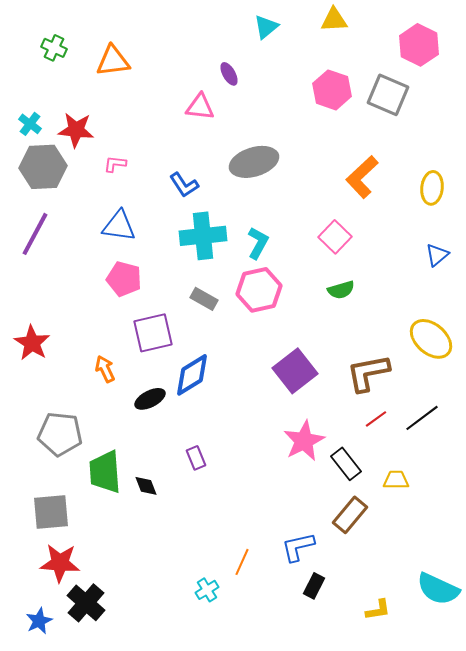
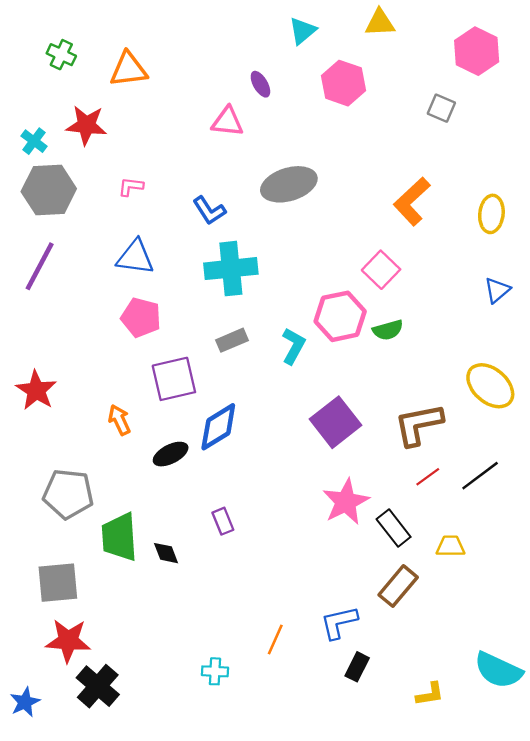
pink hexagon: (332, 90) -> (344, 83), moved
gray square: (388, 95) -> (441, 108), size x0.6
red star: (76, 130) -> (86, 125), moved
cyan L-shape: (258, 243) -> (293, 346), moved
pink hexagon: (259, 290) -> (340, 316), moved
gray rectangle: (204, 299) -> (232, 340), turned -52
cyan cross: (207, 590) -> (215, 671), moved, turned 35
blue star: (39, 621) -> (25, 702), moved

